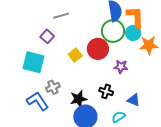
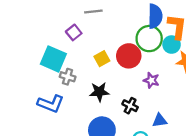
gray cross: (53, 87) -> (68, 77), moved, turned 32
black star: (79, 99) -> (99, 92), moved
blue triangle: (134, 100) -> (160, 121), turned -40
blue L-shape: (38, 101) -> (51, 104), turned 135

